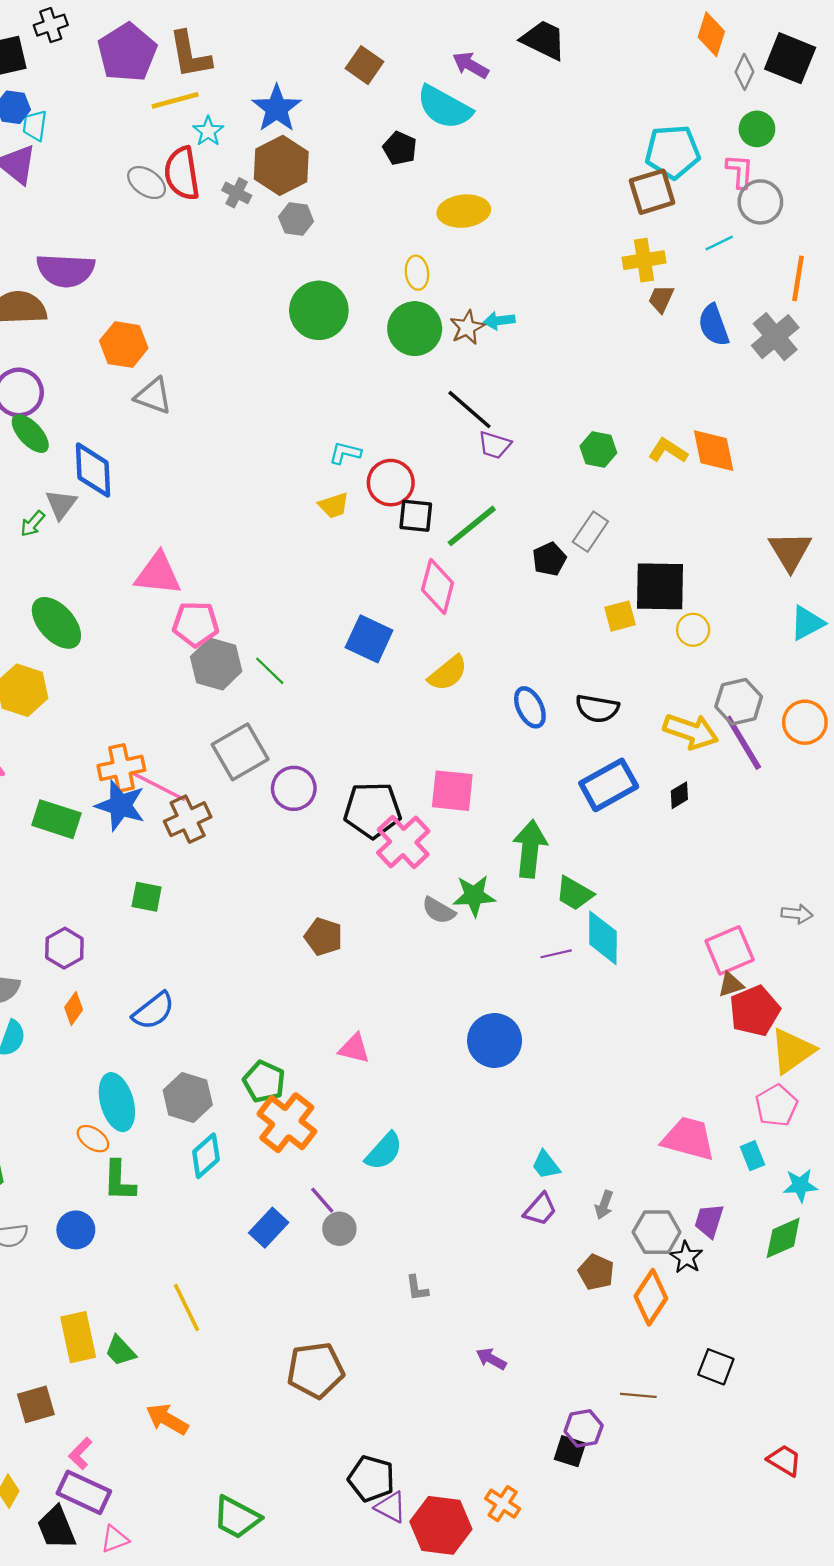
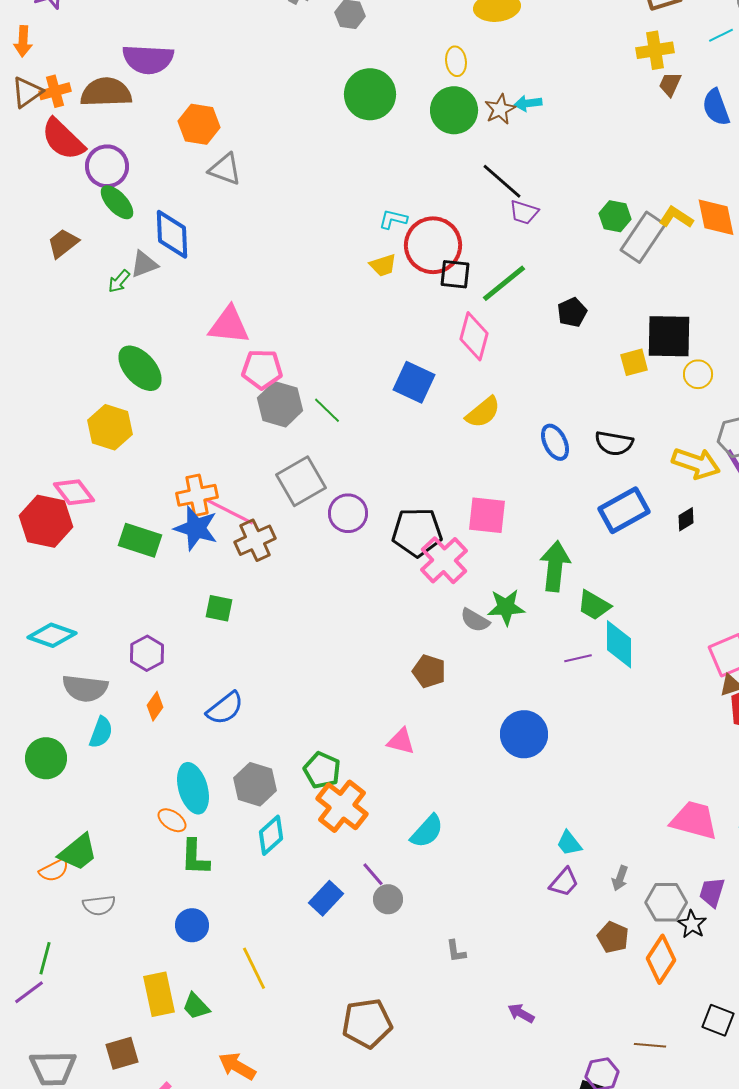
red circle: (391, 483) -> (433, 245), size x1.4
gray triangle: (61, 504) -> (144, 264), turned 32
gray rectangle: (590, 532) -> (643, 237), moved, size x1.4
brown pentagon: (323, 937) -> (429, 671), moved
blue circle: (76, 1230) -> (192, 925), moved

